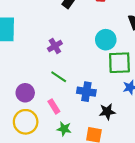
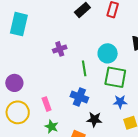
green line: (59, 77) -> (84, 68), moved, turned 35
purple circle: (25, 93) -> (14, 83), moved

